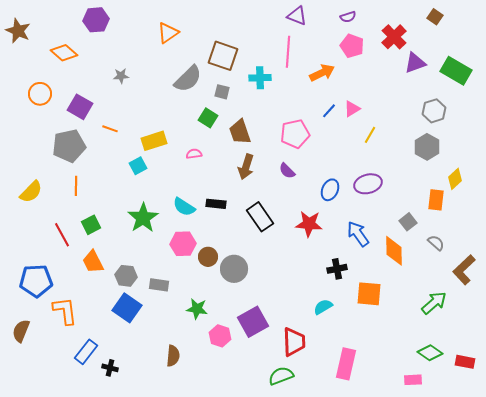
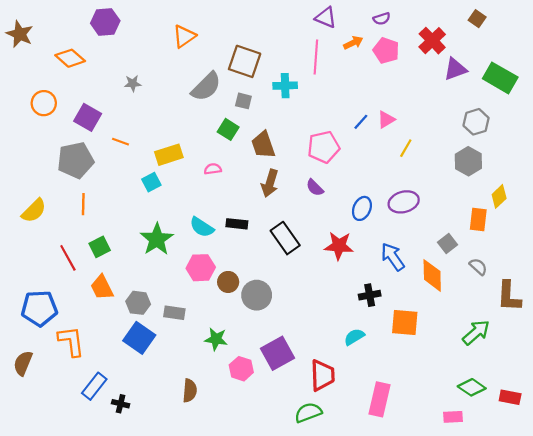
orange arrow: (322, 73) -> (353, 43), moved, size x0.7
brown L-shape: (464, 270) -> (509, 296), turned -44

